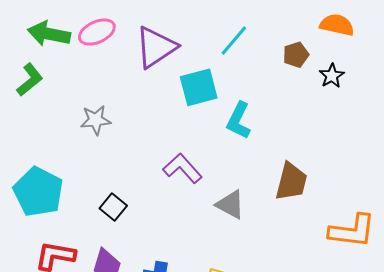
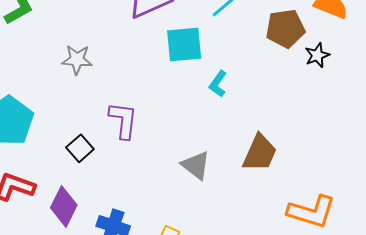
brown pentagon: (296, 55) -> (285, 29), size x1.5
cyan L-shape: (239, 120) -> (218, 84), size x0.7
purple L-shape: (182, 168) -> (123, 120), moved, turned 39

